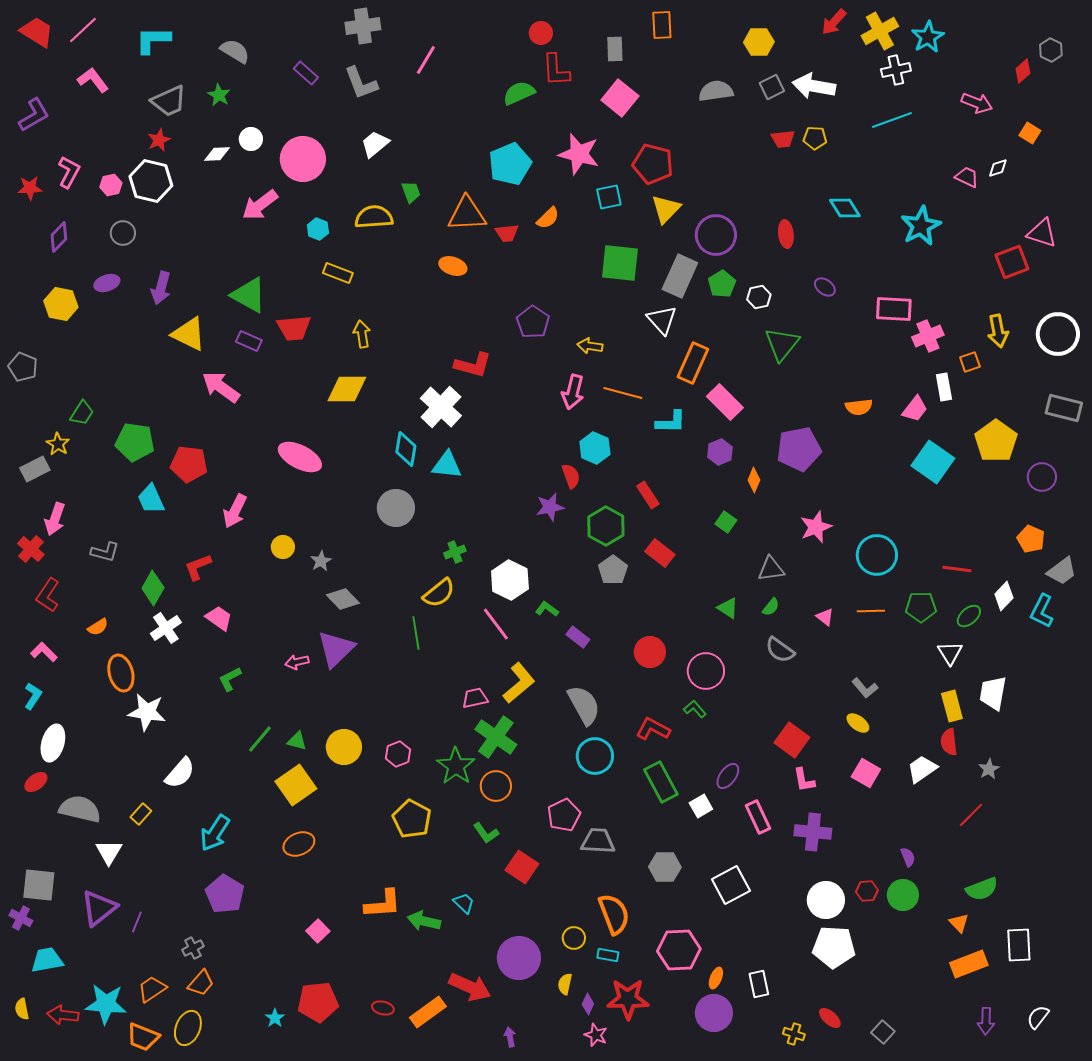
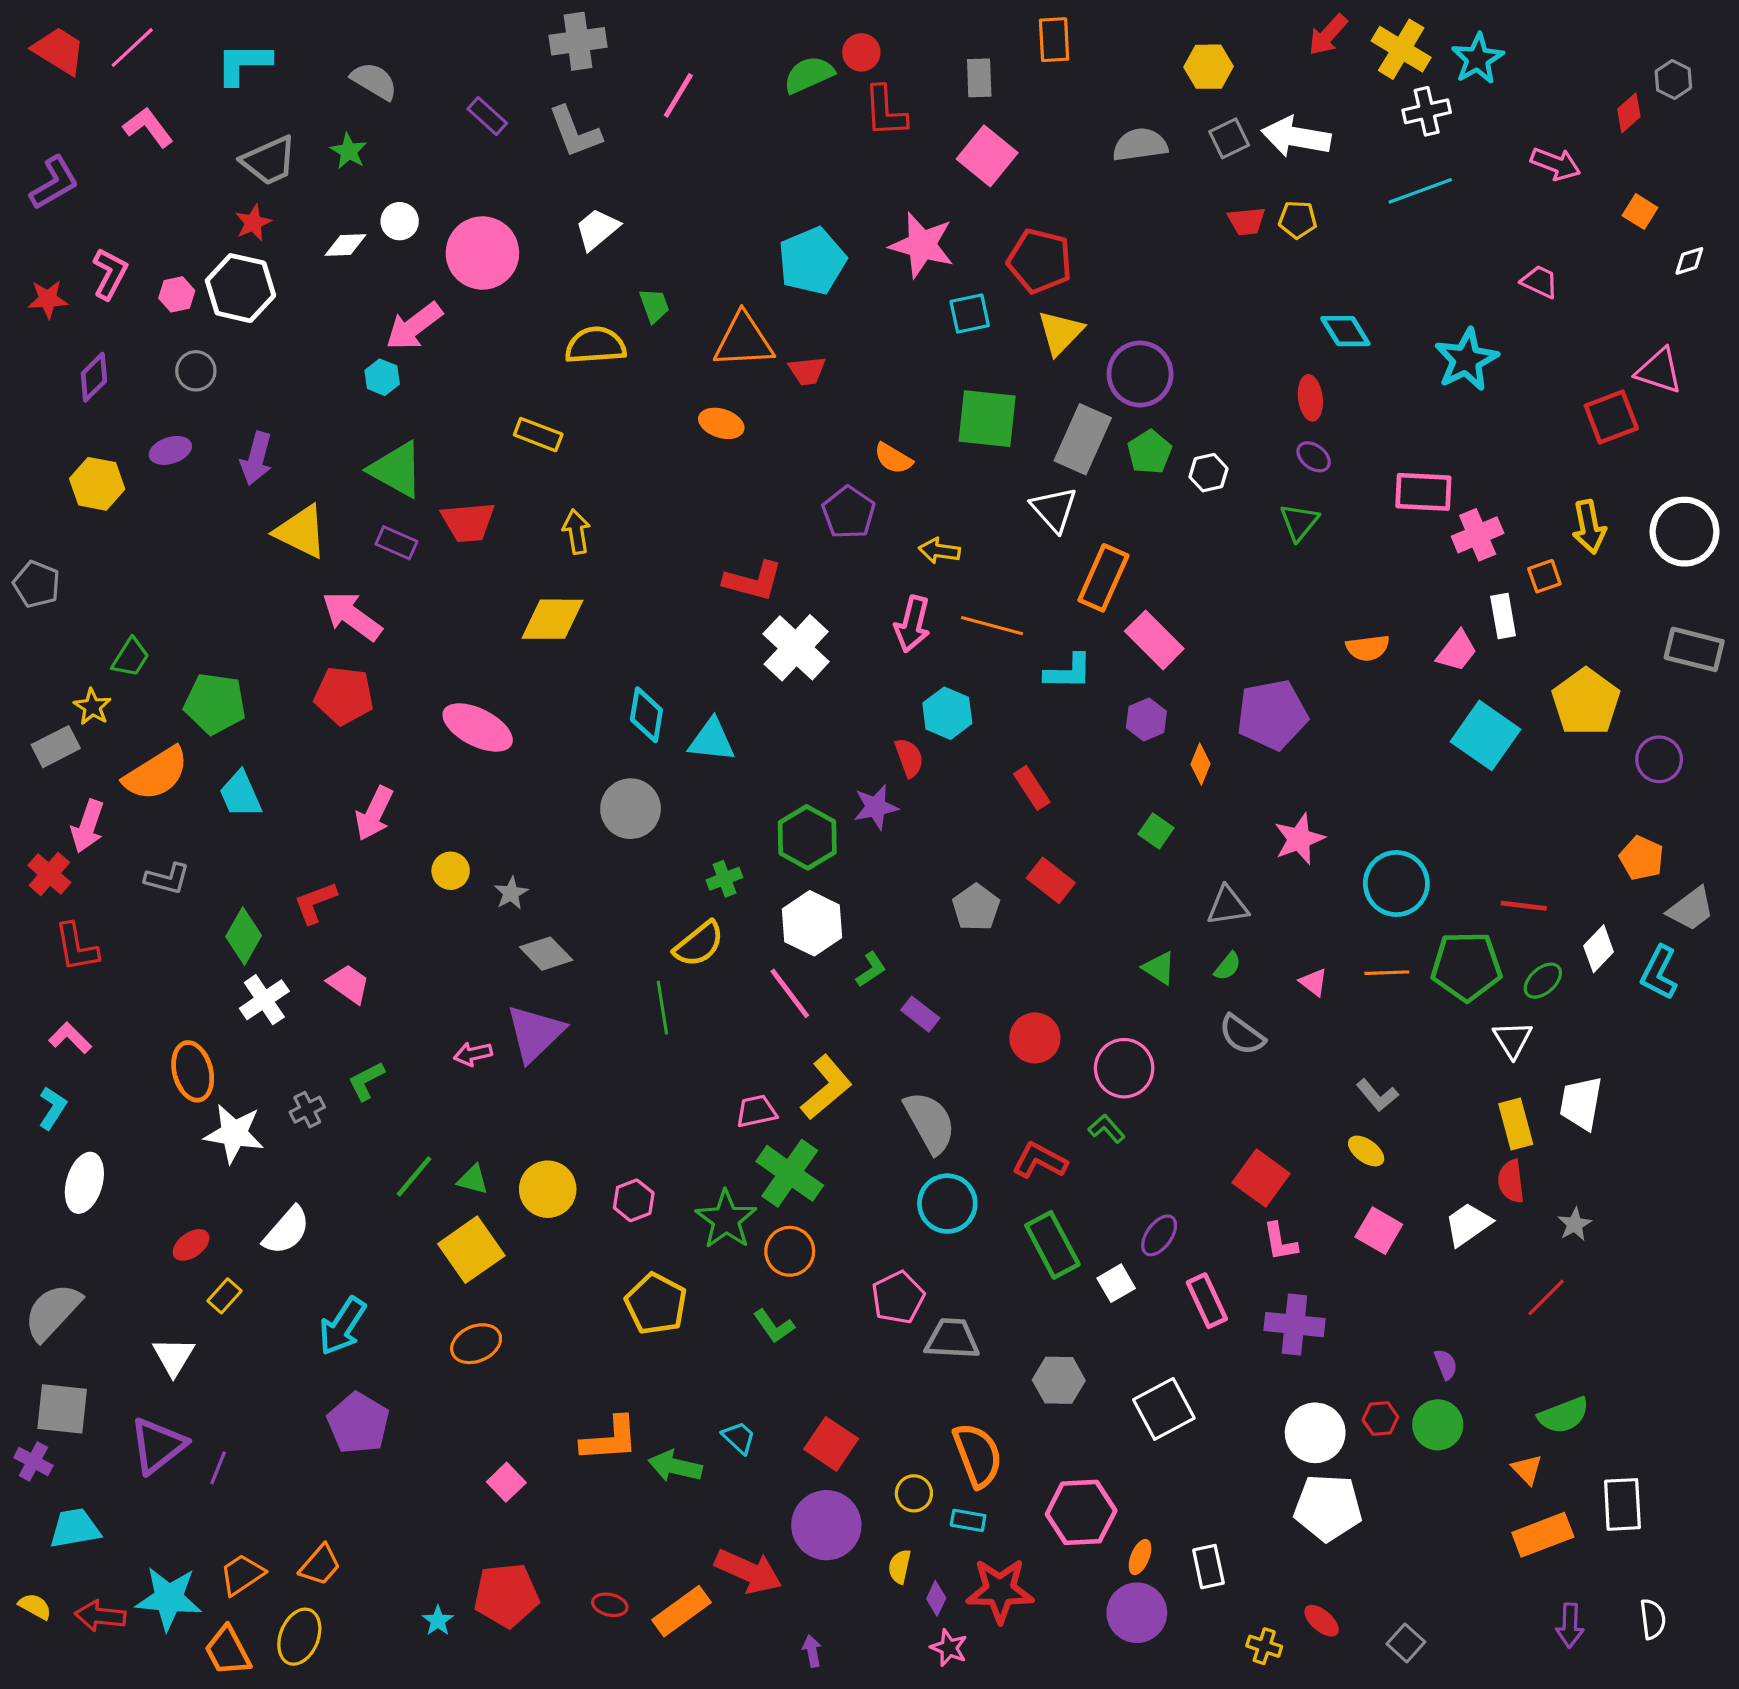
yellow cross: (880, 31) -> (1401, 49), turned -30
green semicircle: (519, 93) -> (809, 75), moved
white diamond: (998, 168) -> (1689, 261), moved
orange semicircle: (548, 218) -> (893, 458), moved, turned 75
cyan hexagon: (318, 229) -> (382, 377), moved
red ellipse: (786, 234) -> (1310, 398), moved
green triangle: (782, 344) -> (1299, 522), moved, size x0.7
white cross: (441, 407) -> (796, 648), moved
red pentagon: (189, 464) -> (344, 696), moved
green hexagon: (606, 526) -> (807, 837), moved
red L-shape: (48, 595) -> (76, 947), turned -44
green pentagon: (921, 607) -> (1466, 966), size x1.4
green L-shape: (547, 609) -> (871, 969), turned 110
orange semicircle: (98, 627) -> (156, 774), moved, size x2.0
red ellipse: (36, 782) -> (191, 1245), moved
gray semicircle: (80, 809) -> (53, 1312), moved, turned -60
red square: (522, 867) -> (831, 1444), moved
gray cross: (193, 948) -> (307, 1110), moved
yellow semicircle: (22, 1009) -> (35, 1606), turned 130
white semicircle: (1038, 1017) -> (1653, 1619), turned 135
orange trapezoid: (143, 1037) -> (228, 1651), turned 40

